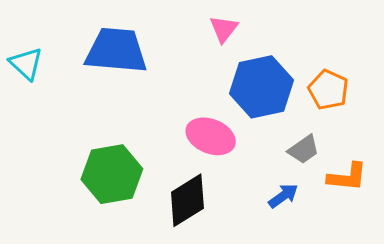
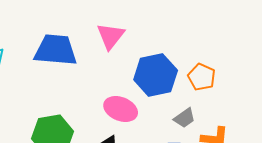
pink triangle: (224, 29) -> (111, 36), moved, size x1.4

